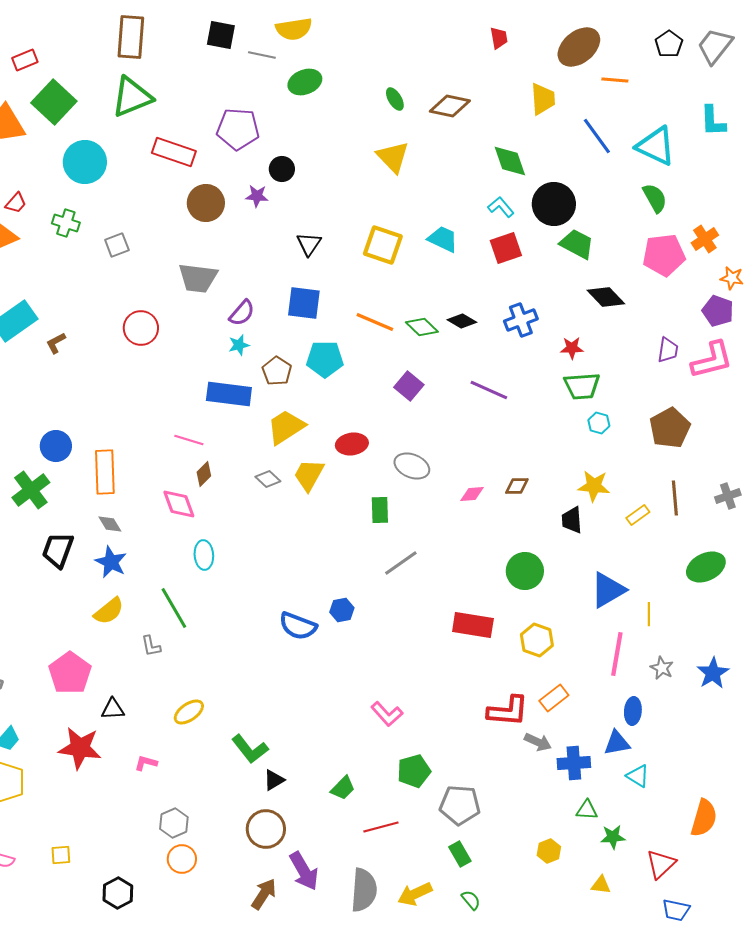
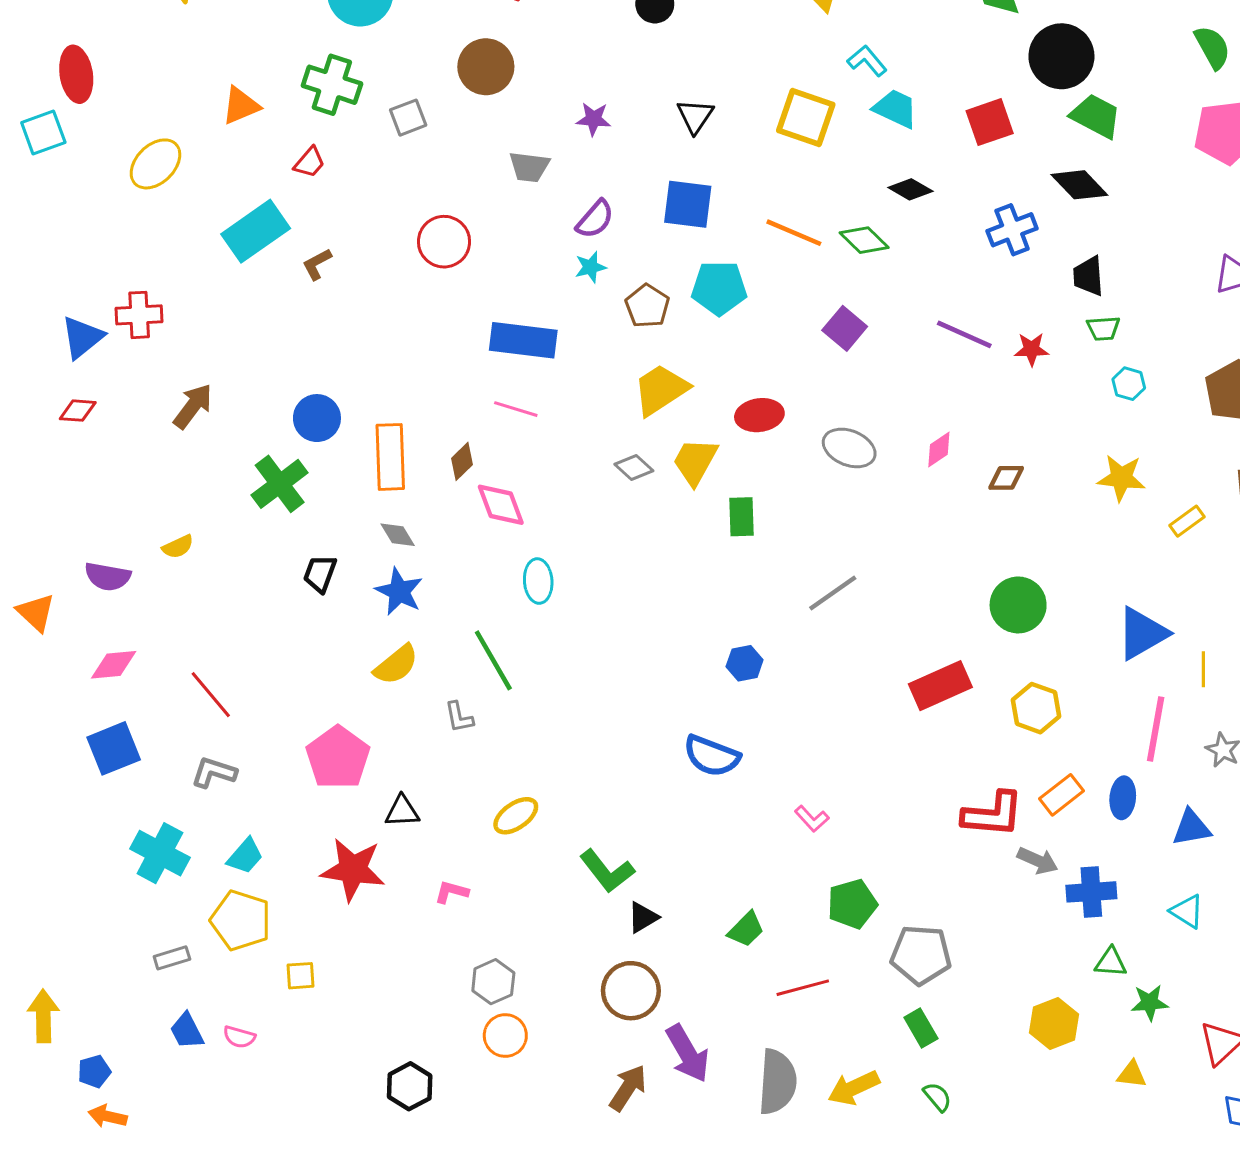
purple star: (257, 196) -> (594, 119), moved
red trapezoid: (16, 203) -> (309, 162), moved
brown circle: (206, 203) -> (486, 67), moved
cyan L-shape: (501, 207) -> (867, 61), moved
green cross: (66, 223) -> (332, 85), size x1.4
gray trapezoid: (198, 278) -> (529, 167), size x0.7
black diamond: (606, 297) -> (1079, 185), moved
black diamond: (462, 321) -> (910, 189), moved
red star: (572, 348) -> (1032, 349), moved
green trapezoid: (582, 386) -> (1103, 328), size x0.6
blue rectangle: (229, 394) -> (523, 340), moved
brown diamond: (204, 474) -> (462, 461), moved
pink diamond: (472, 494) -> (939, 449), moved, turned -30
green rectangle: (380, 510) -> (742, 517), moved
black trapezoid: (572, 520) -> (1088, 276), moved
black trapezoid: (58, 550) -> (320, 574), size x0.7
red rectangle: (473, 625) -> (940, 686), turned -33
blue semicircle: (298, 626) -> (712, 756), moved
blue ellipse: (633, 711) -> (1123, 798), moved
pink L-shape: (387, 714) -> (812, 819), size x0.7
blue triangle: (617, 743) -> (1192, 828), moved
yellow hexagon: (549, 851) -> (1054, 1024), size x1.4
yellow square: (61, 855) -> (300, 976), moved

